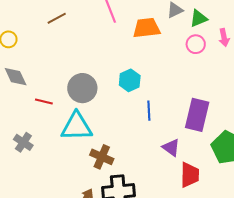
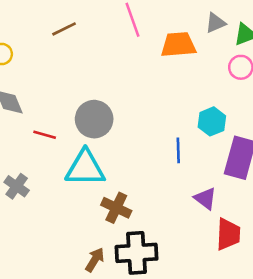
cyan hexagon: (130, 80) -> (212, 121), moved

